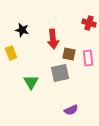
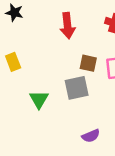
black star: (22, 30) -> (14, 13), moved
red arrow: (53, 39) -> (68, 26), moved

